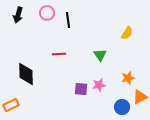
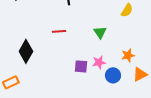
black diamond: (26, 74) -> (26, 51), turned 30
blue circle: (122, 107) -> (113, 75), moved

